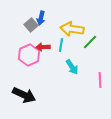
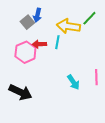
green line: (90, 42) -> (89, 18), moved
cyan arrow: (72, 67) -> (73, 82), moved

